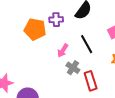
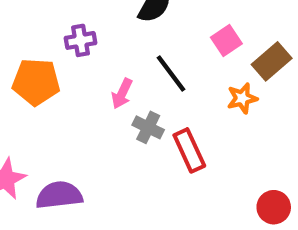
purple cross: (56, 20) -> (81, 40), moved
orange pentagon: (35, 29) -> (36, 82), moved

